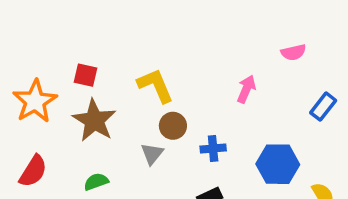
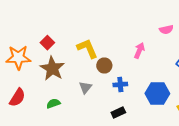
red square: (86, 75) -> (47, 42), turned 32
orange star: (35, 101) -> (18, 58), turned 30
brown circle: (173, 126) -> (104, 66), moved

